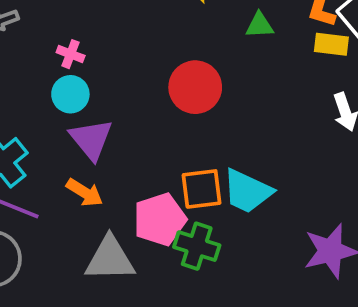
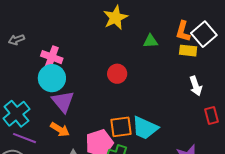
pink cross: (71, 54) -> (52, 57), size x1.5
red circle: (195, 87) -> (117, 74), size x0.7
cyan circle: (70, 94) -> (52, 78), size x1.4

